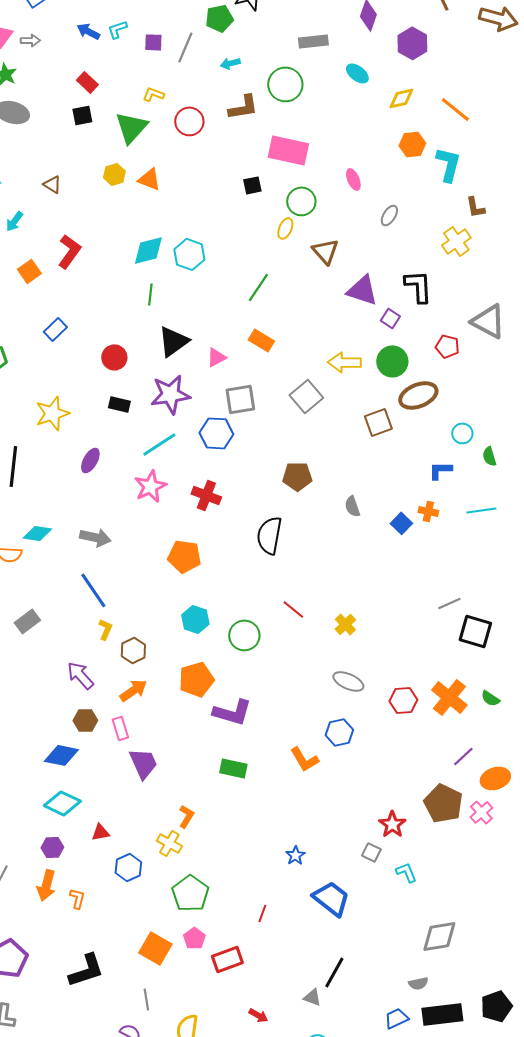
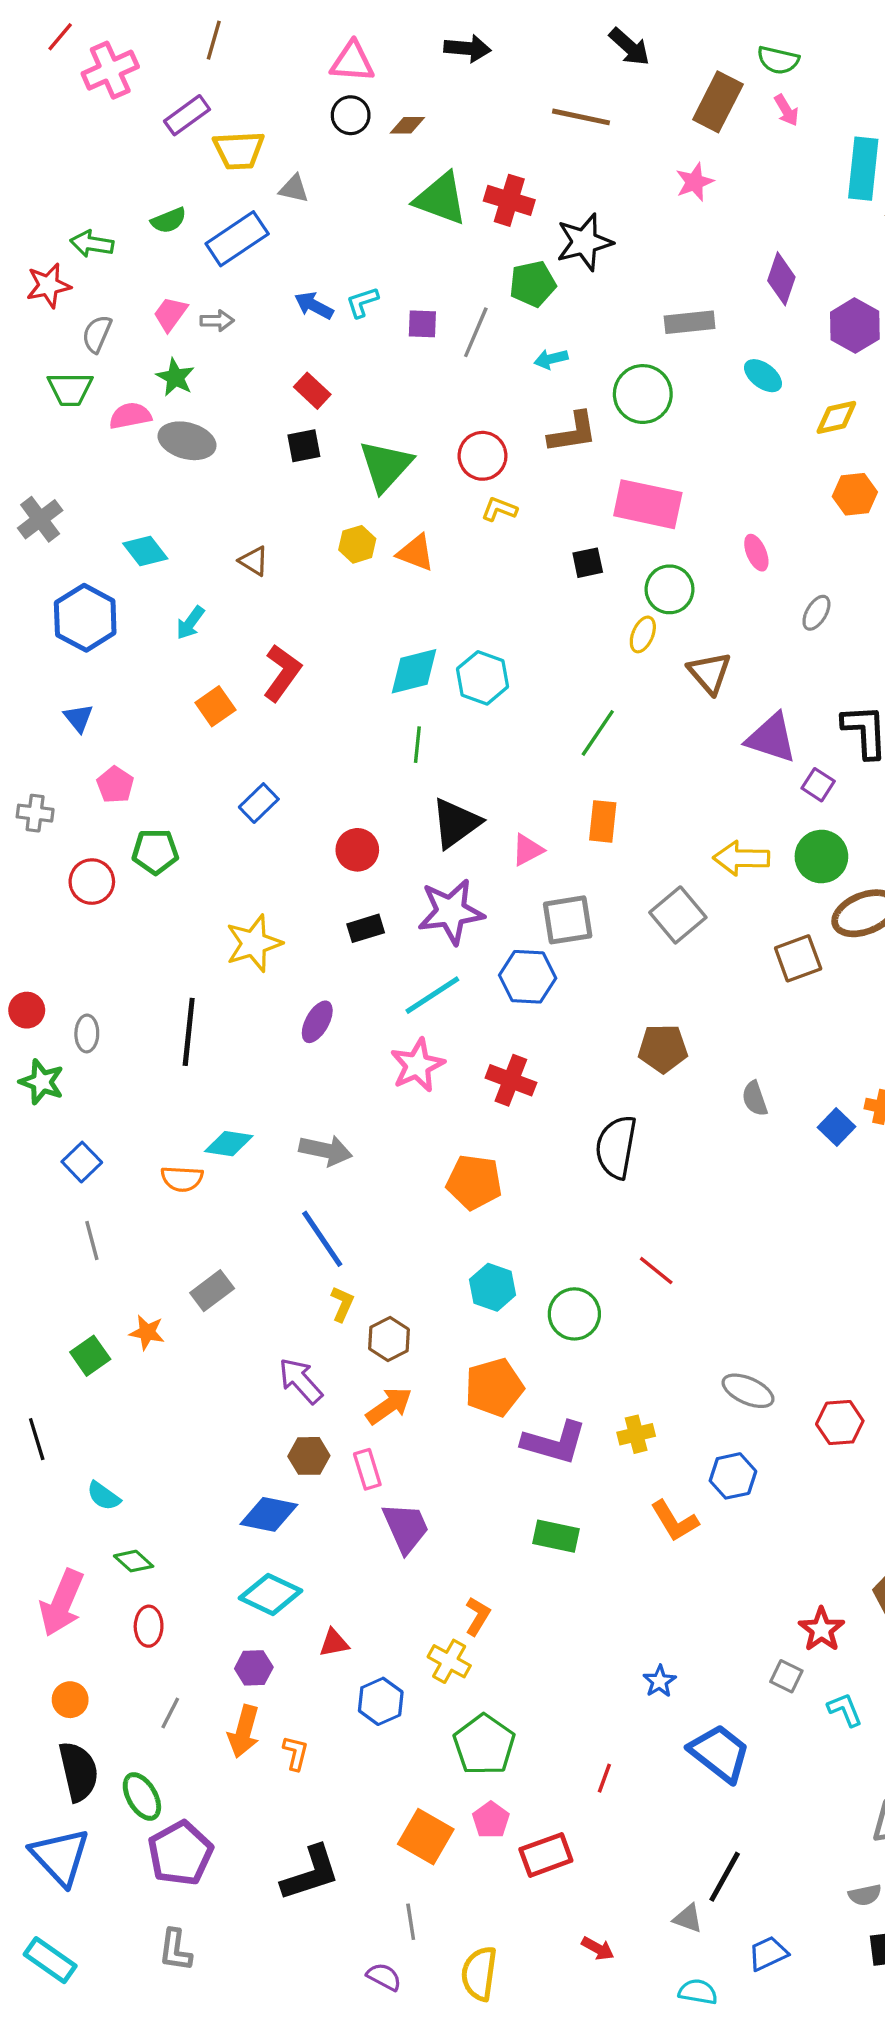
yellow L-shape: (153, 94) -> (499, 509), moved
orange rectangle: (261, 340) -> (603, 821), turned 65
black rectangle: (119, 404) -> (366, 928), turned -30
yellow cross: (345, 624) -> (636, 1434), moved, turned 30
blue trapezoid: (396, 1018) -> (768, 1953), moved

